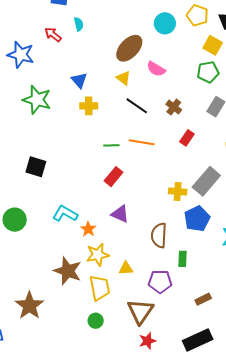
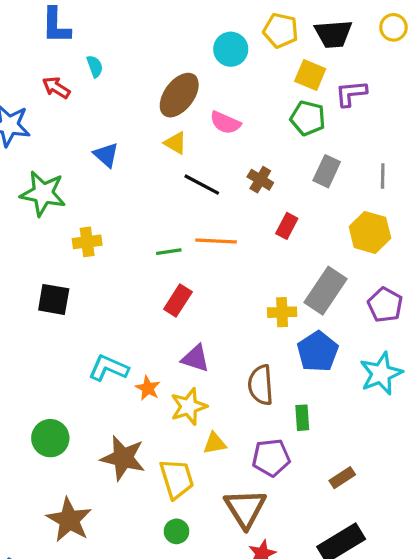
green pentagon: (208, 72) -> (308, 118), turned 30
yellow cross: (89, 106) -> (87, 242), moved
green circle: (15, 220) -> (50, 438), moved
yellow star: (98, 255) -> (189, 407), moved

